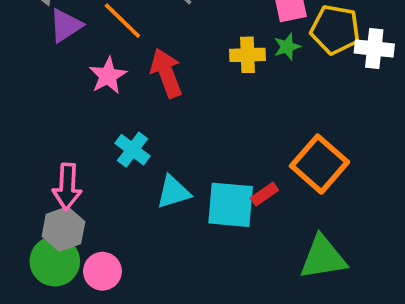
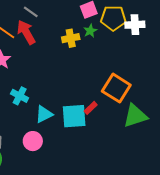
red arrow: (166, 73) -> (26, 32), moved
green triangle: (323, 258) -> (135, 116), moved
pink circle: (102, 271) -> (33, 141), moved

